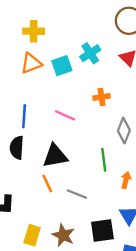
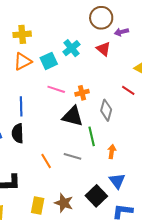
orange cross: (102, 97) -> (82, 93), moved
pink line: (65, 115) -> (56, 89), moved
black triangle: (55, 156) -> (73, 116), moved, turned 30
gray line: (77, 194) -> (72, 156), moved
black square: (102, 231) -> (96, 196), turned -30

